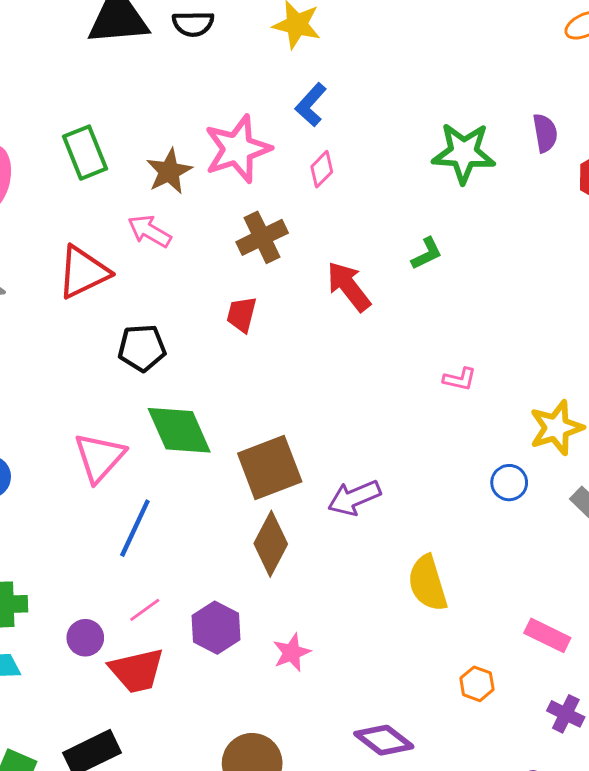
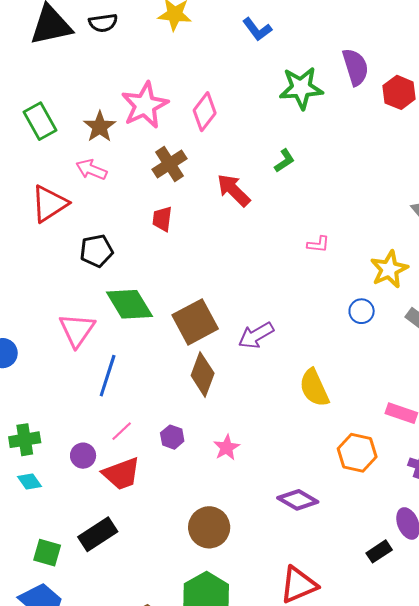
blue L-shape: (311, 105) -> (257, 29), moved, turned -72
purple semicircle: (545, 133) -> (355, 67), size x1.4
pink diamond: (322, 169) -> (205, 112), size x1.5
purple hexagon: (216, 628) -> (172, 437), size x0.7
orange hexagon: (477, 684) -> (357, 453), size x1.6

